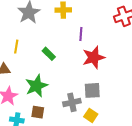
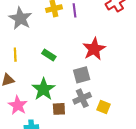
purple line: (81, 34) -> (75, 10), moved
gray square: (92, 90) -> (82, 75), moved
brown square: (38, 112) -> (59, 109), moved

